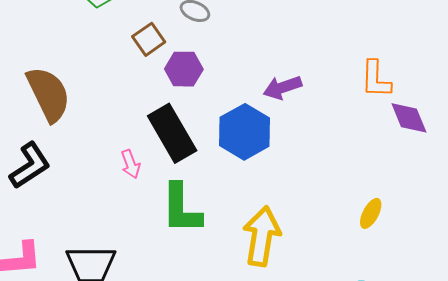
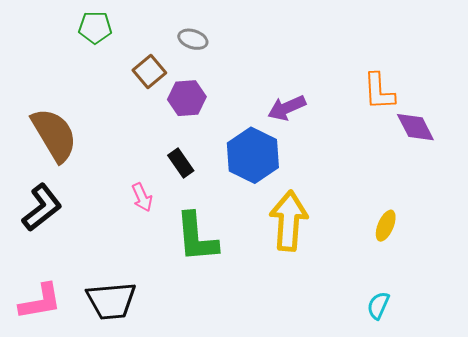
black rectangle: (172, 133) -> (181, 163), size x0.5
yellow arrow: (262, 236) -> (289, 221), moved

